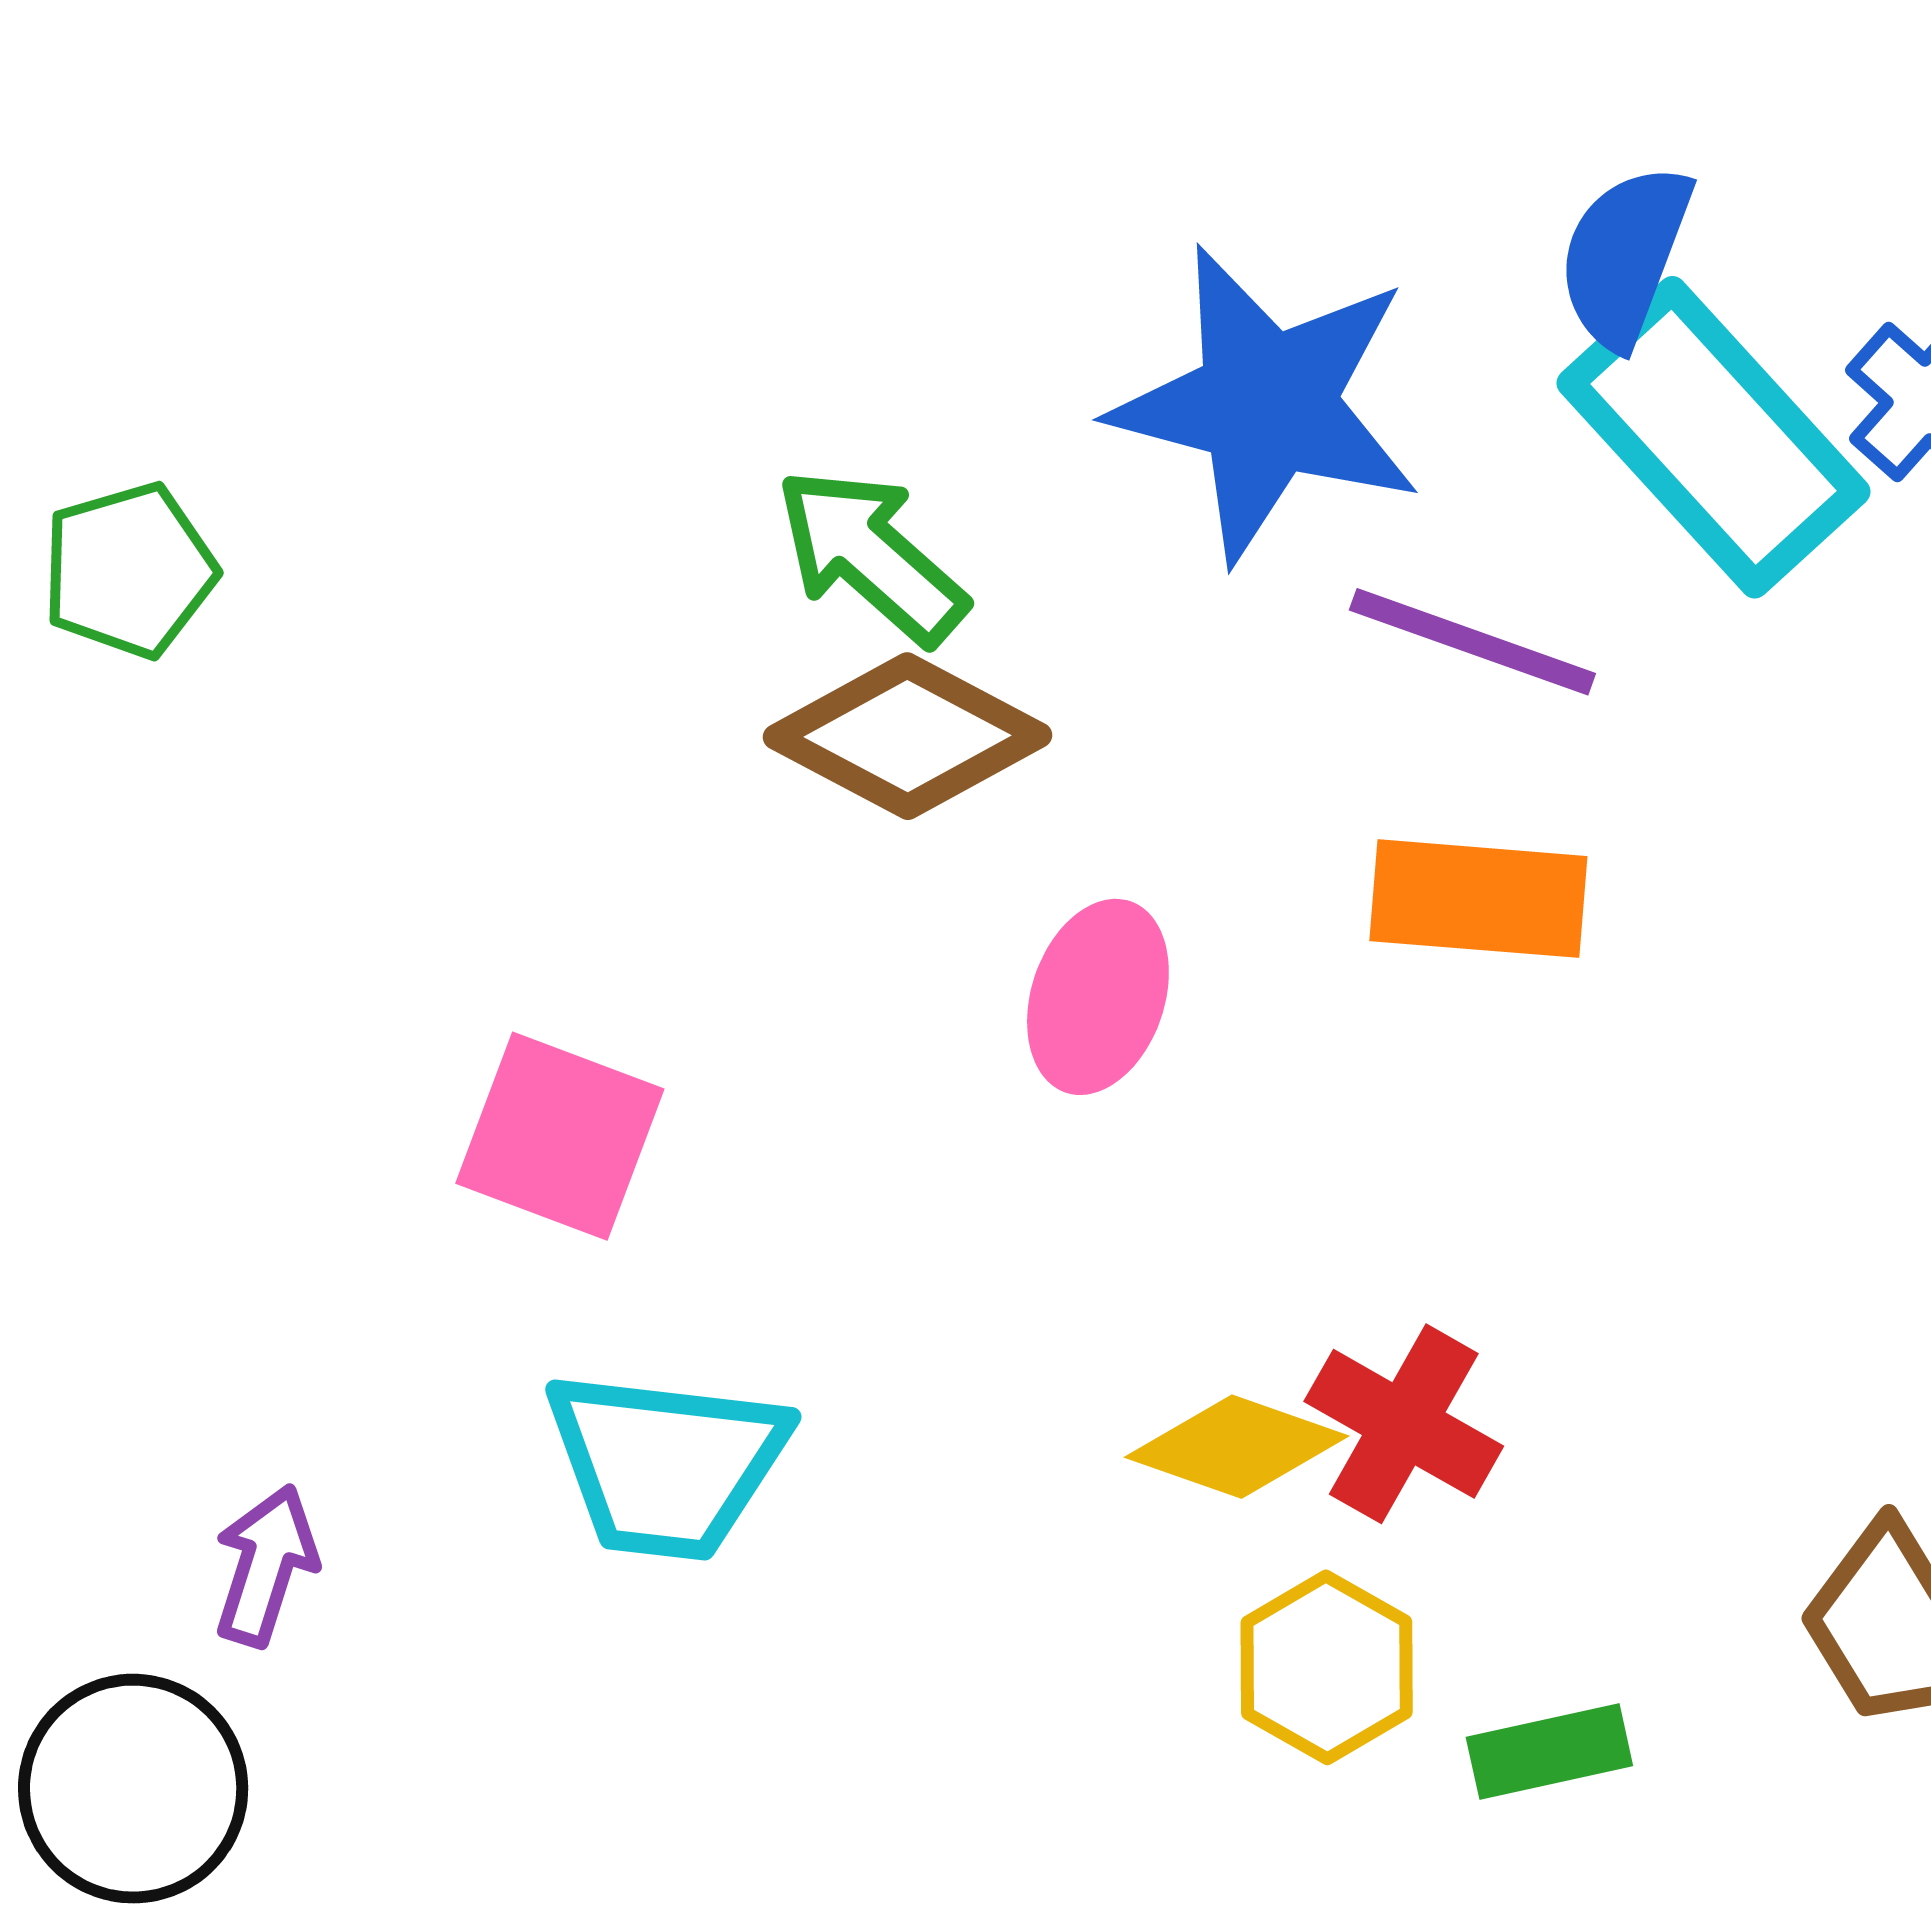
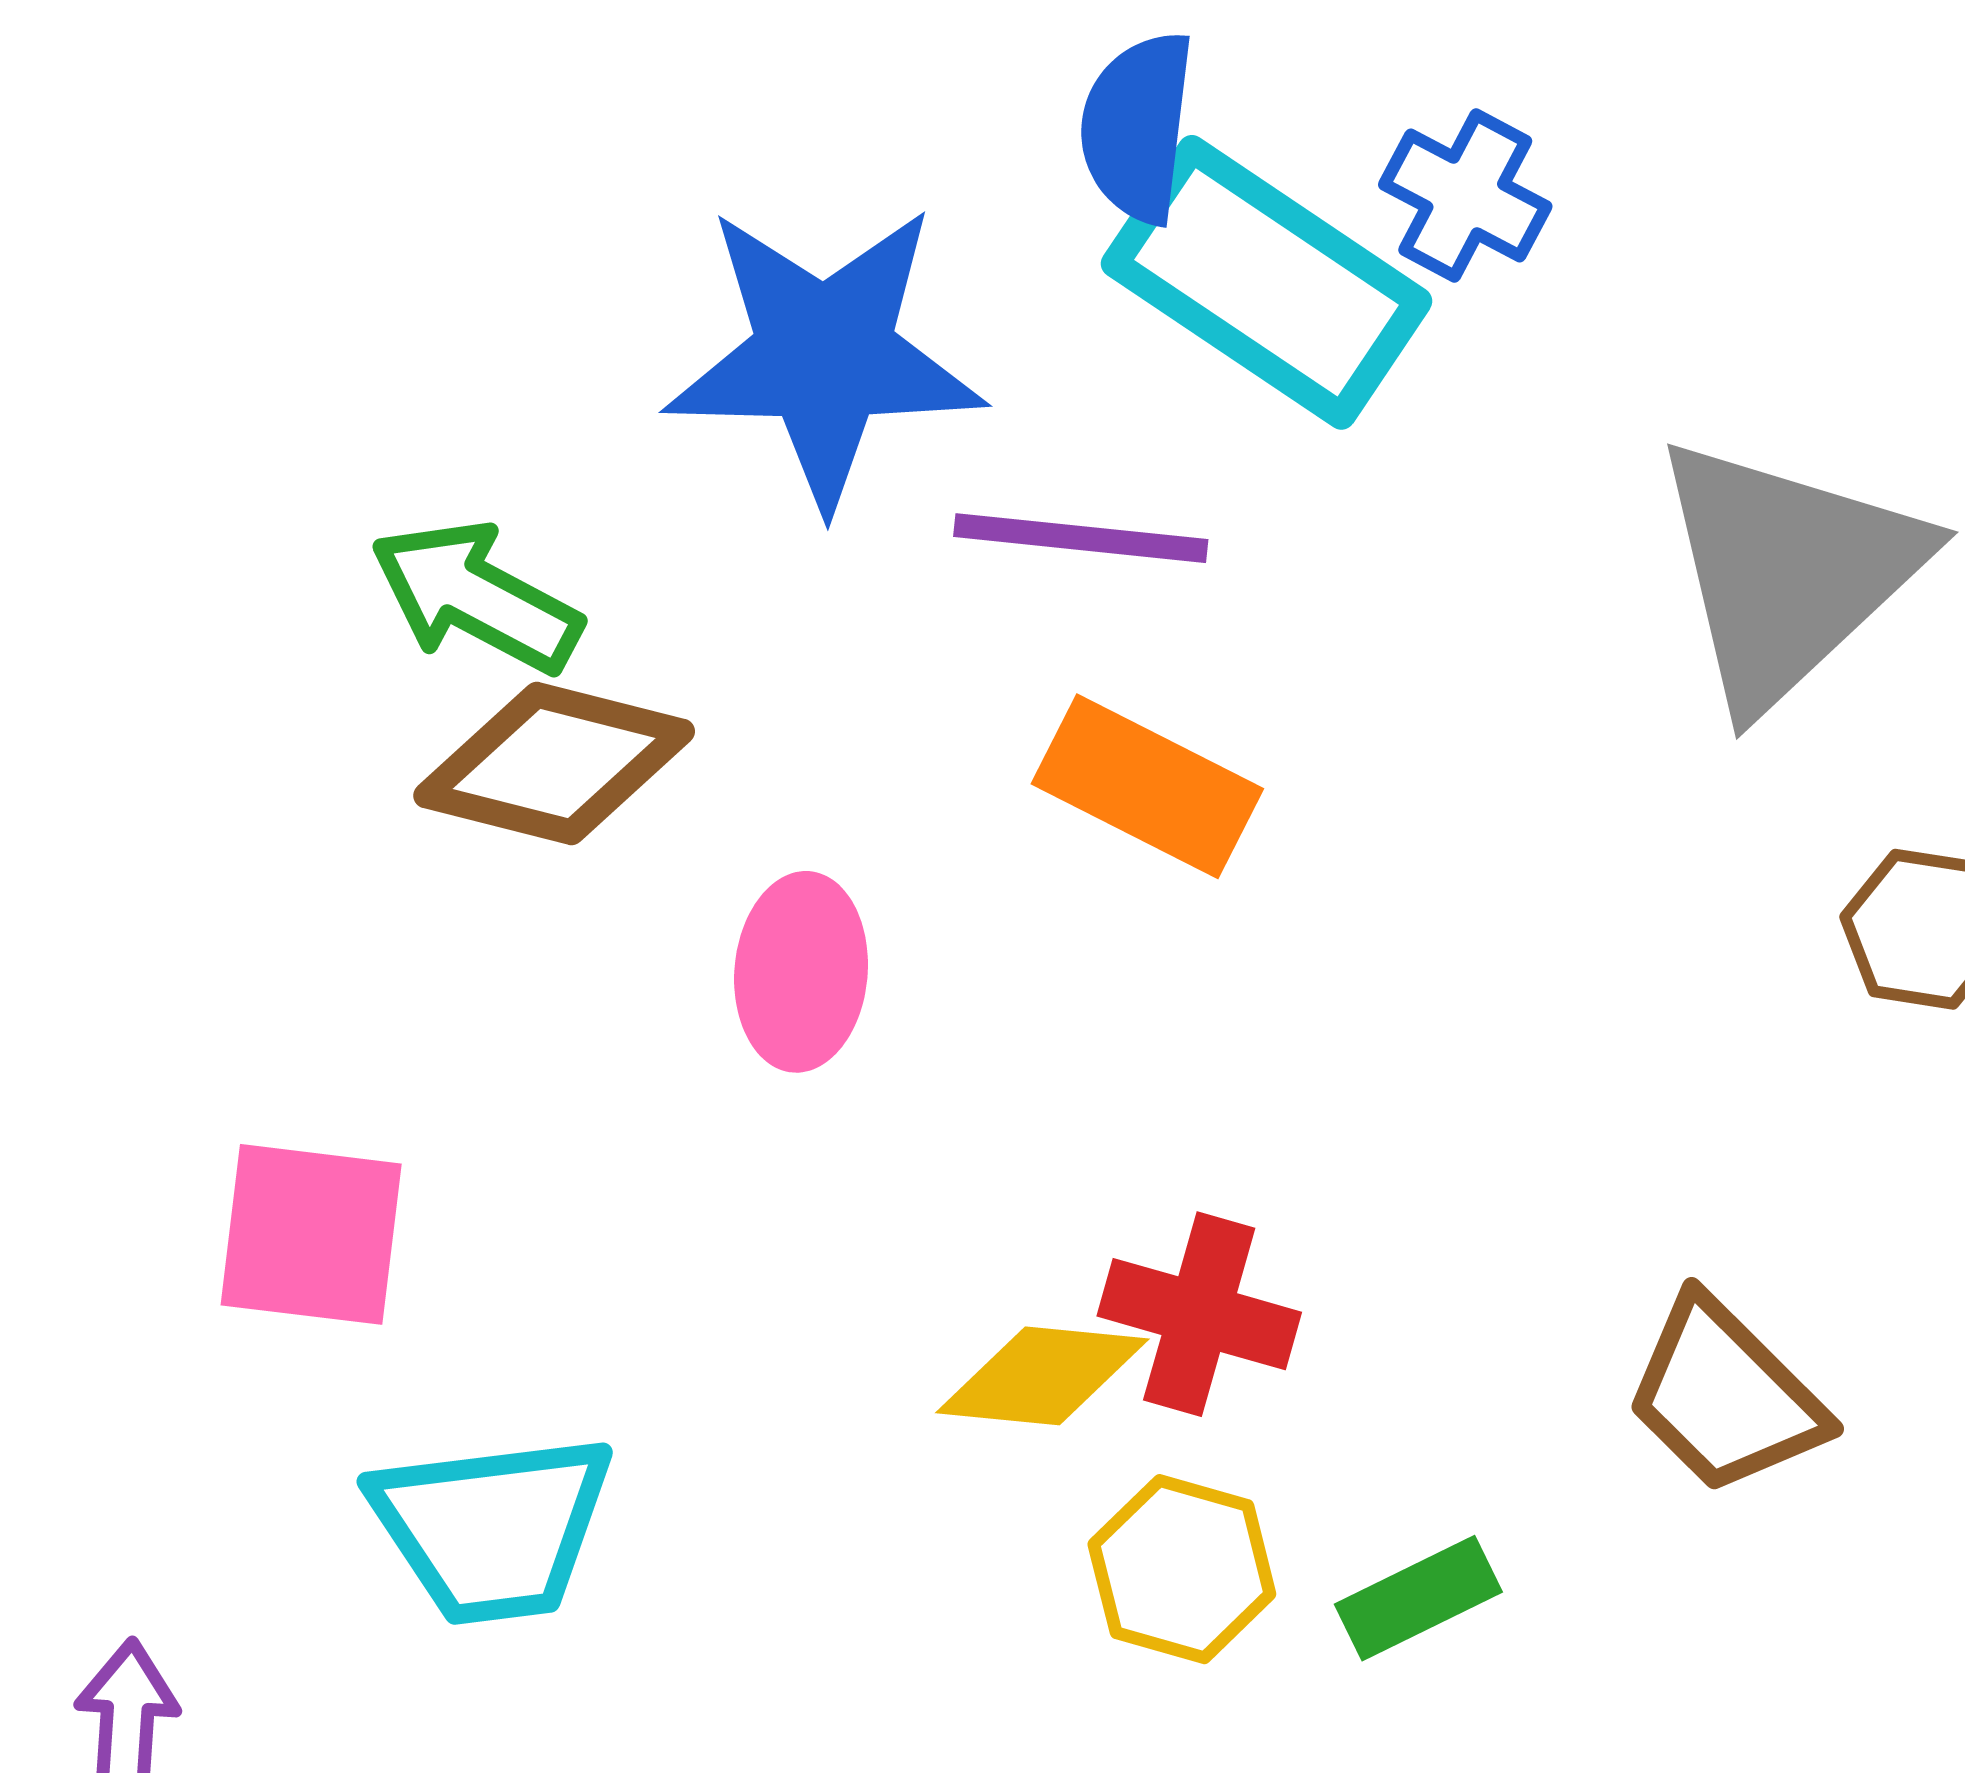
orange rectangle: (1478, 899) -> (1147, 786), turned 36

